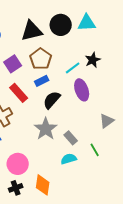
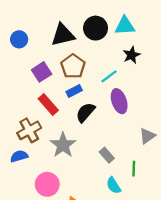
black star: (93, 60) -> (131, 55), moved
gray star: (46, 129) -> (63, 145), moved
green line: (95, 150) -> (134, 169), turned 32
cyan semicircle: (69, 159) -> (114, 185), moved, turned -105

